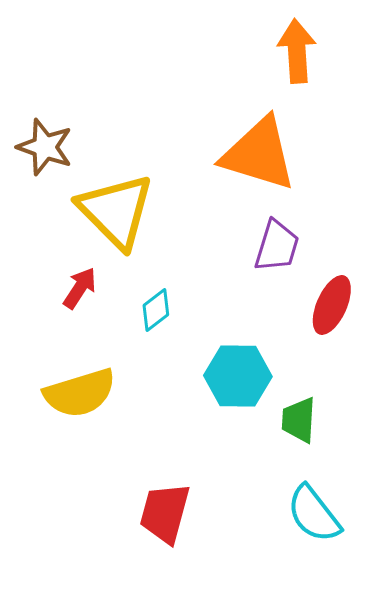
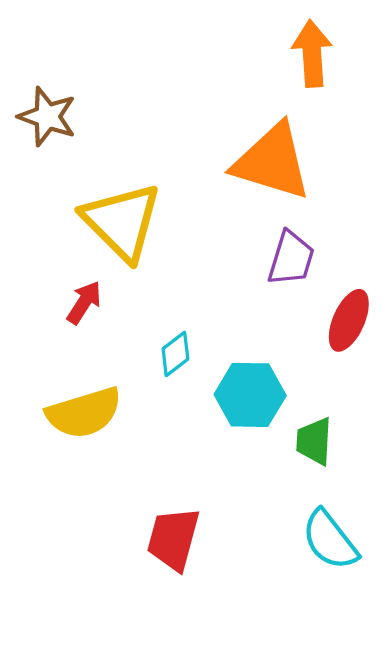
brown star: (45, 147) -> (47, 117), moved
cyan diamond: (156, 310) -> (175, 354), moved

